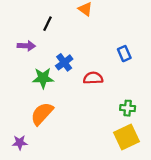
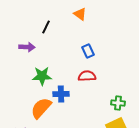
blue rectangle: (124, 54) -> (88, 51), moved
blue cross: (64, 62) -> (61, 94), moved, turned 35

